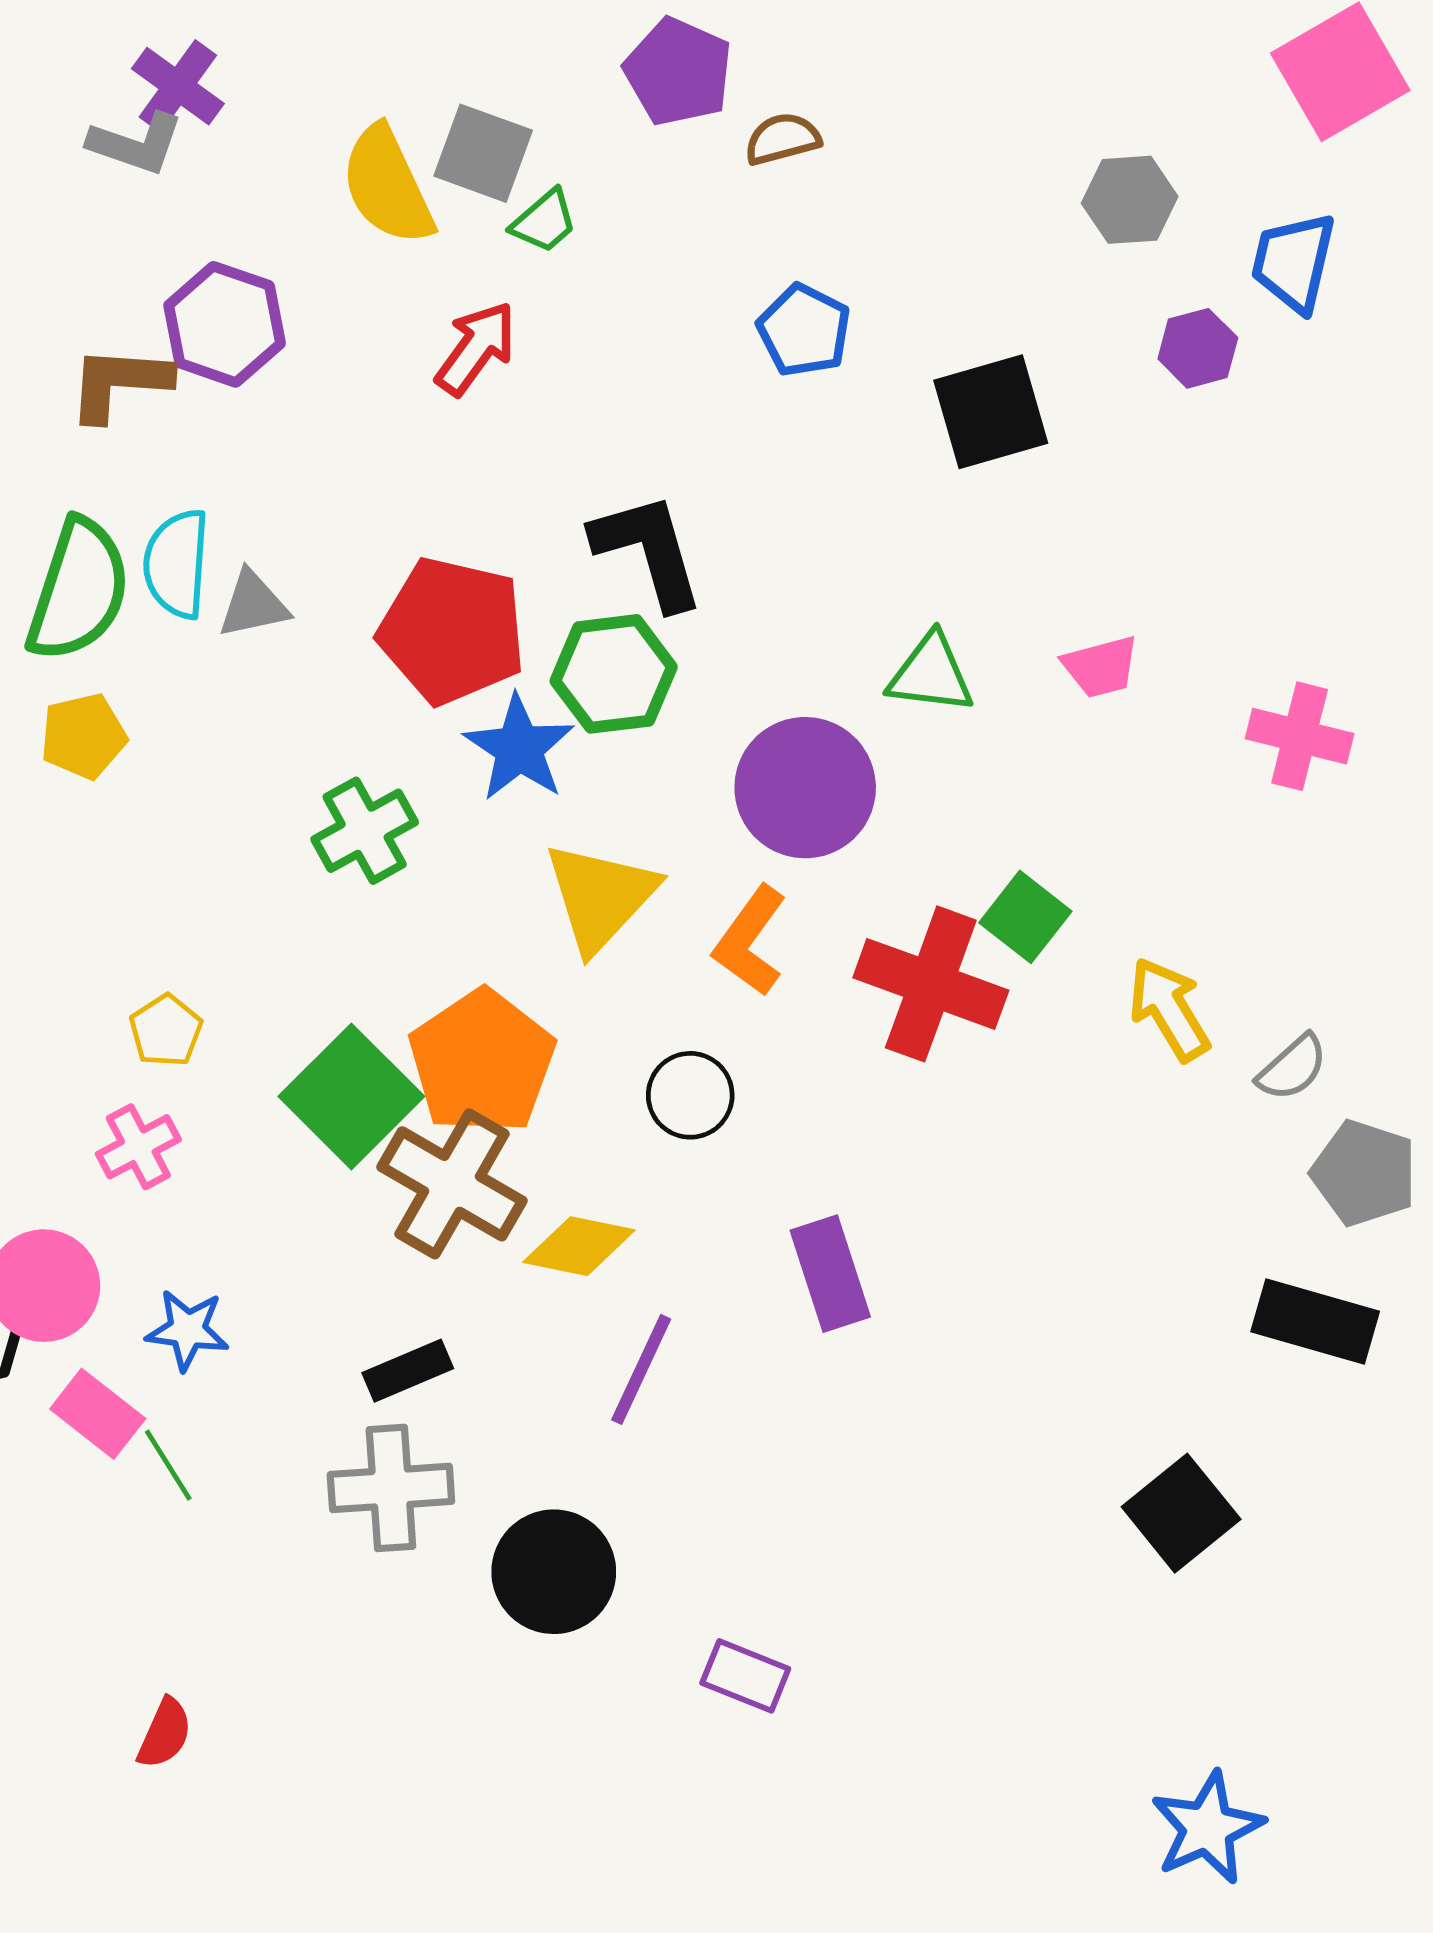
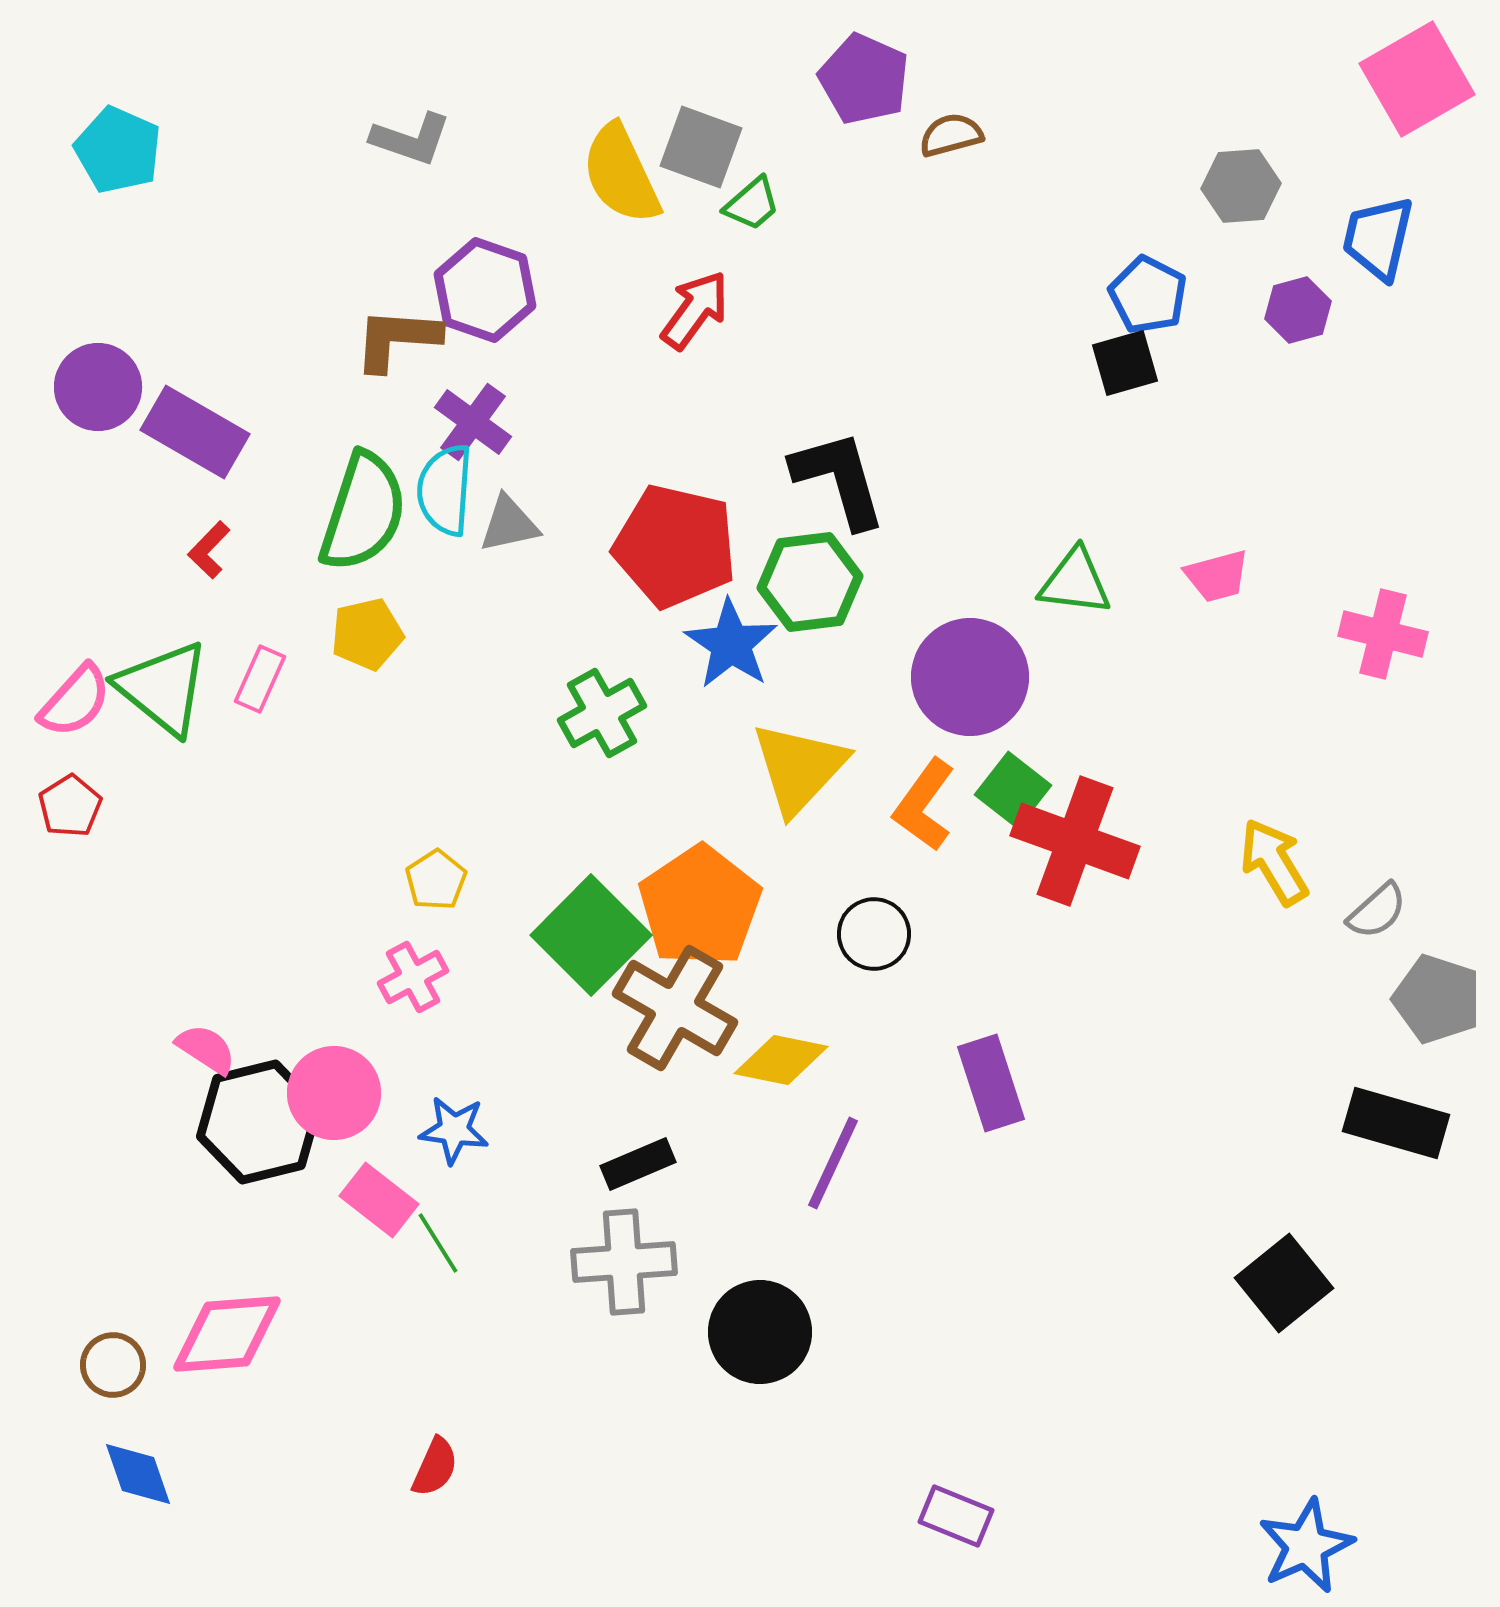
purple cross: (178, 86) -> (473, 422), moved
blue pentagon: (804, 330) -> (1148, 295), moved
black square: (991, 412) -> (1125, 363), size x0.7
green square: (1025, 917) -> (1013, 790), moved
purple rectangle: (745, 1676) -> (956, 1516), moved

